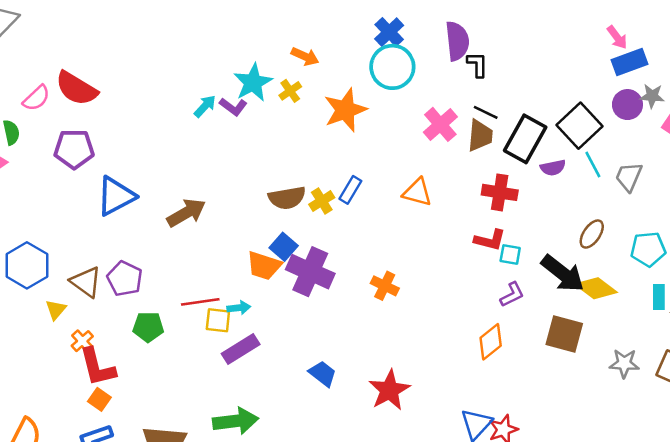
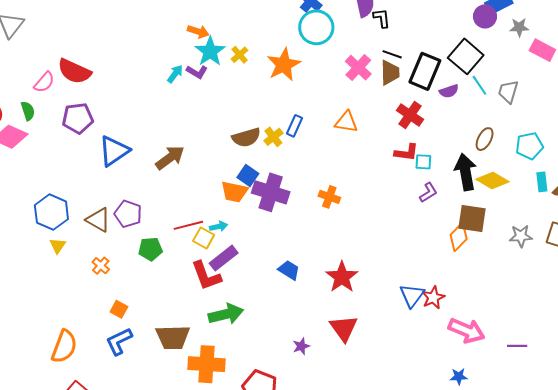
orange arrow: (305, 56) -> (198, 31), moved
purple circle: (627, 105) -> (485, 16), moved
red cross: (500, 192) -> (410, 115), turned 32
black arrow: (563, 273) -> (466, 172), turned -132
yellow triangle: (56, 310) -> (58, 246), moved
yellow square: (218, 320) -> (204, 238), turned 30
orange diamond: (491, 342) -> (459, 237), moved
red L-shape: (97, 367) -> (206, 276), moved

